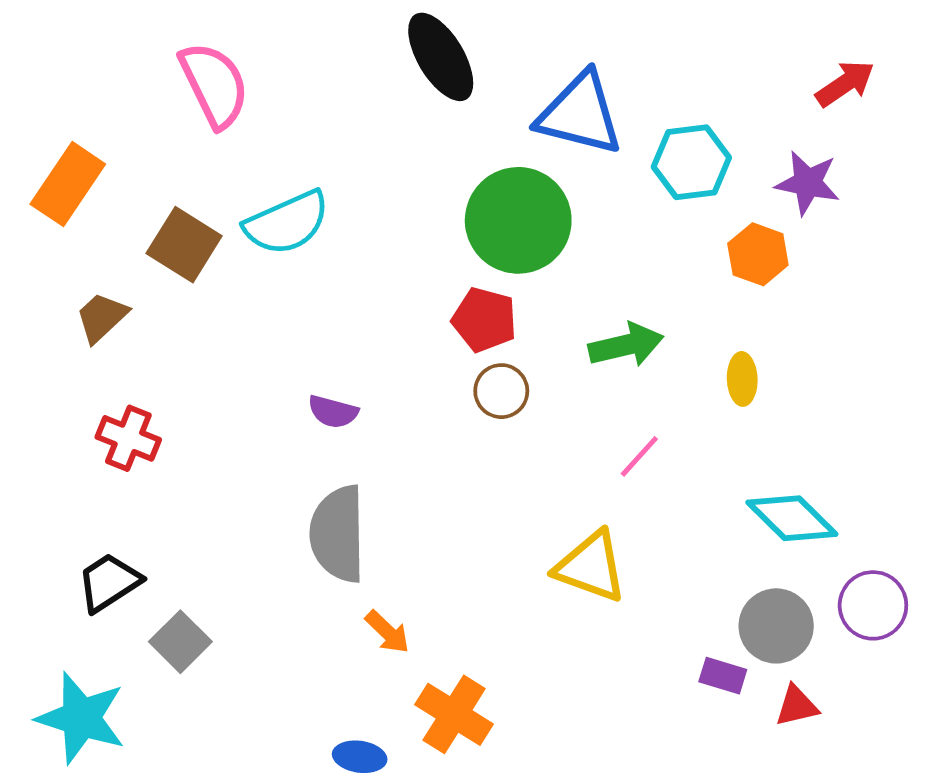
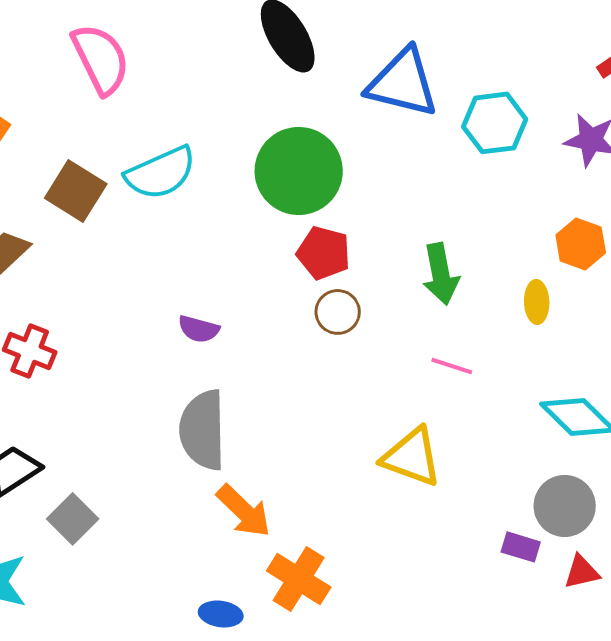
green circle: (518, 220) -> (299, 171), moved
orange hexagon: (758, 254) -> (581, 244), moved
green arrow: (626, 345) -> (441, 274), turned 92
pink line: (639, 456) -> (452, 366), turned 66
orange arrow: (387, 632) -> (244, 511), size x1.5

